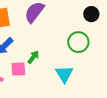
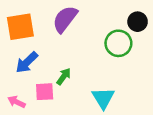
green circle: (78, 42) -> (118, 43), moved

